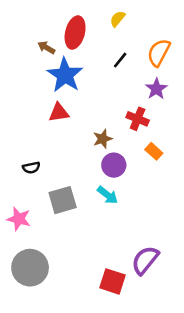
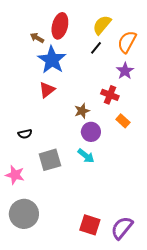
yellow semicircle: (118, 19) -> (102, 25), moved, size x1.5
red triangle: (59, 113) -> (47, 90), turned -30
purple semicircle: (145, 260) -> (122, 228), moved

